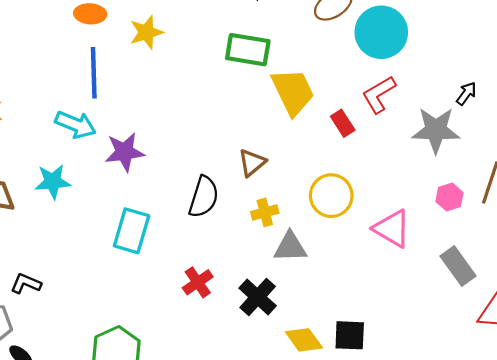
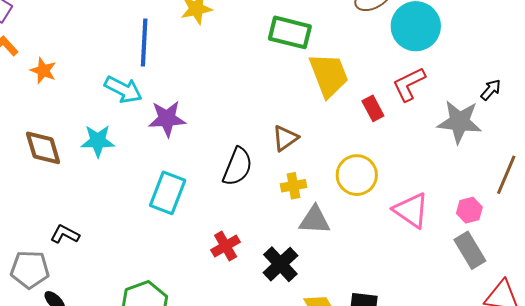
pink hexagon: (449, 197) -> (469, 210), moved

